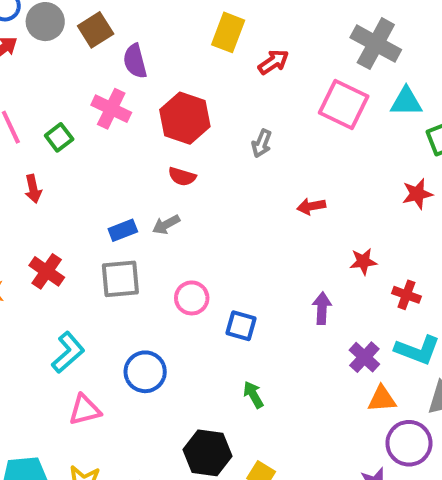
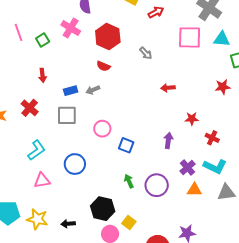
pink square: (344, 104) -> (190, 37), turned -30
gray arrow: (262, 143) -> (146, 53), turned -72
red arrow: (33, 189) -> (42, 75), moved
purple circle: (409, 443) -> (157, 185), moved

